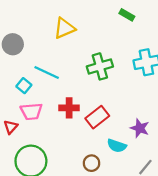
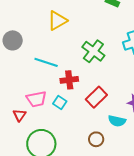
green cross: (100, 66) -> (93, 51), turned -30
cyan square: (24, 86) -> (60, 103), moved
red cross: (69, 108) -> (69, 80), moved

